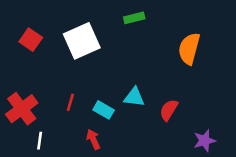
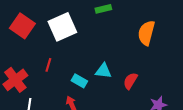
red square: (31, 40) -> (22, 26), size x1.4
red line: (70, 102) -> (48, 65), moved

